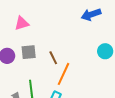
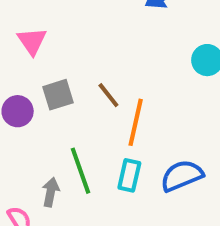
pink triangle: (22, 23) -> (32, 41), turned -35

